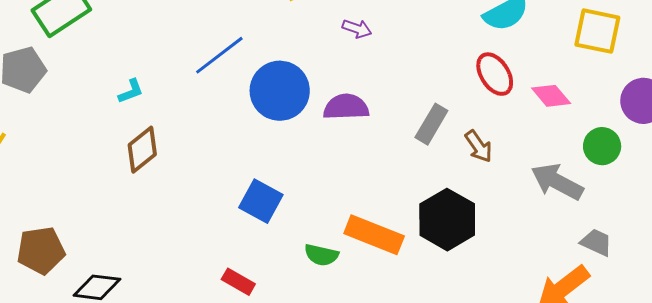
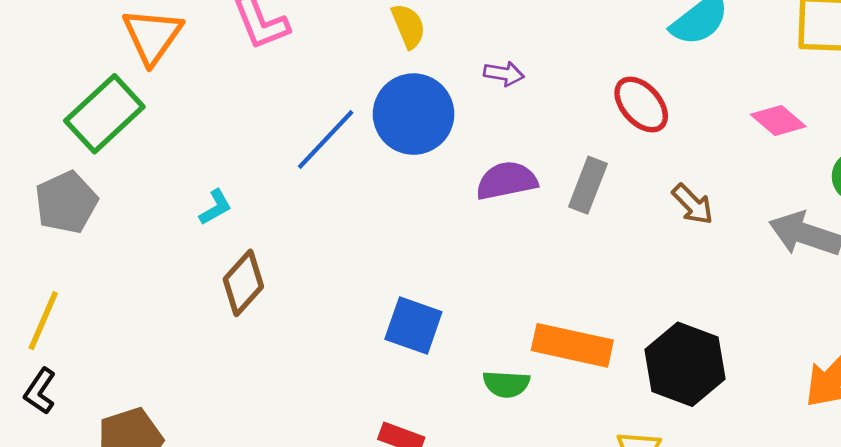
red ellipse: (495, 74) -> (641, 104), moved
blue circle: (280, 91) -> (414, 114), moved
gray rectangle: (431, 124) -> (588, 185), moved
black hexagon: (447, 220) -> (685, 364), moved

